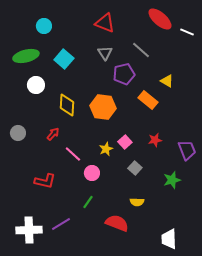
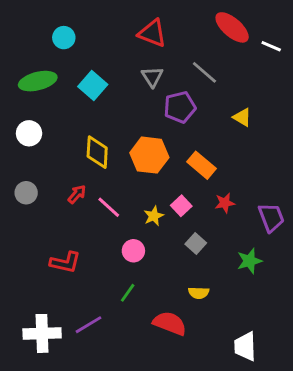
white circle: (36, 85) -> (29, 133), moved
orange rectangle: (148, 100) -> (202, 165), moved
pink line: (73, 154) -> (109, 207), moved

